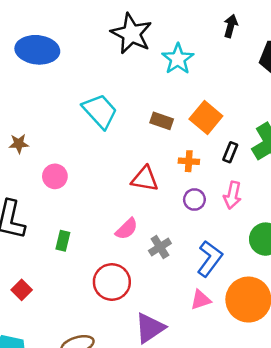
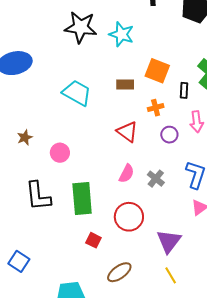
red triangle: (145, 179) -> (127, 132), turned 45
green rectangle: (63, 241) -> (82, 199), size x2.0
red square: (22, 290) -> (93, 240), moved

